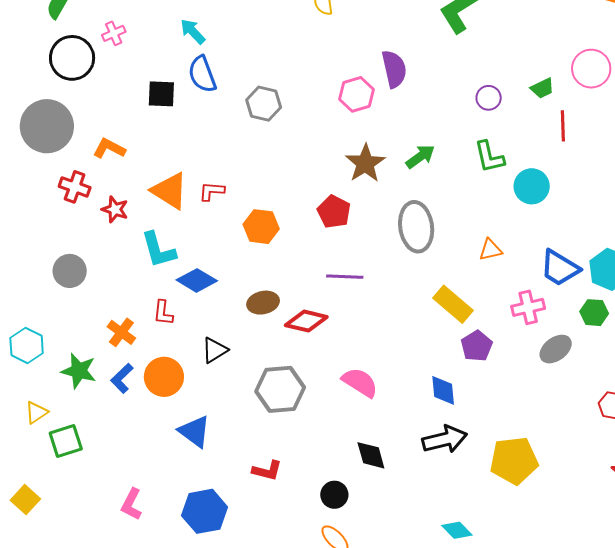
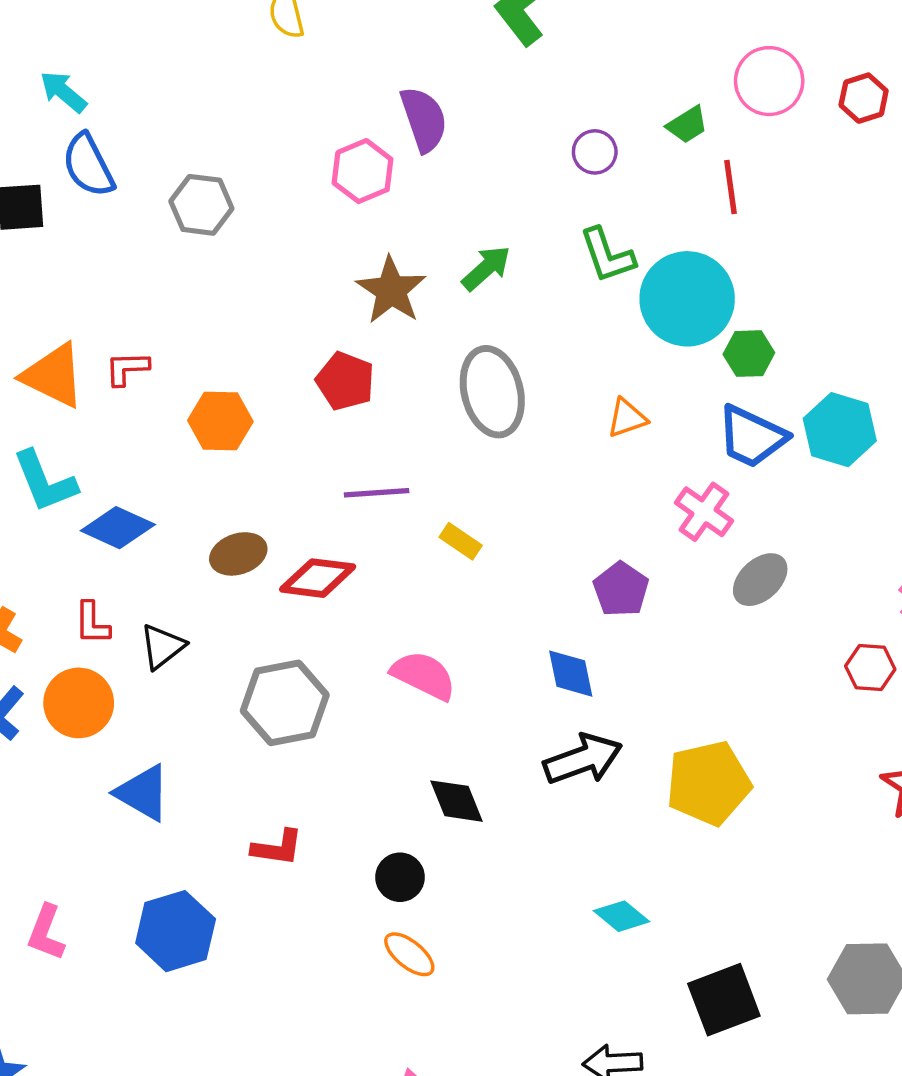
cyan circle: (532, 186) -> (687, 299), size x1.5
yellow rectangle: (453, 304) -> (461, 541), moved, size x0.6
pink cross: (528, 307) -> (704, 512), turned -36
red L-shape: (163, 313) -> (92, 623), moved
green hexagon: (594, 313) -> (749, 354), moved

